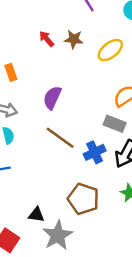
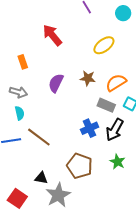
red arrow: (47, 39) -> (52, 35), size x1.6
brown star: (74, 39) -> (88, 78), moved
brown line: (60, 138) -> (39, 137), moved

